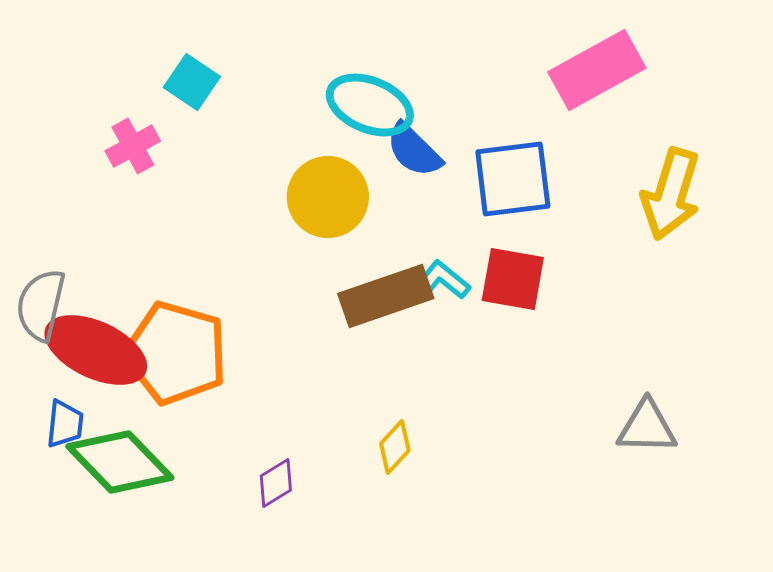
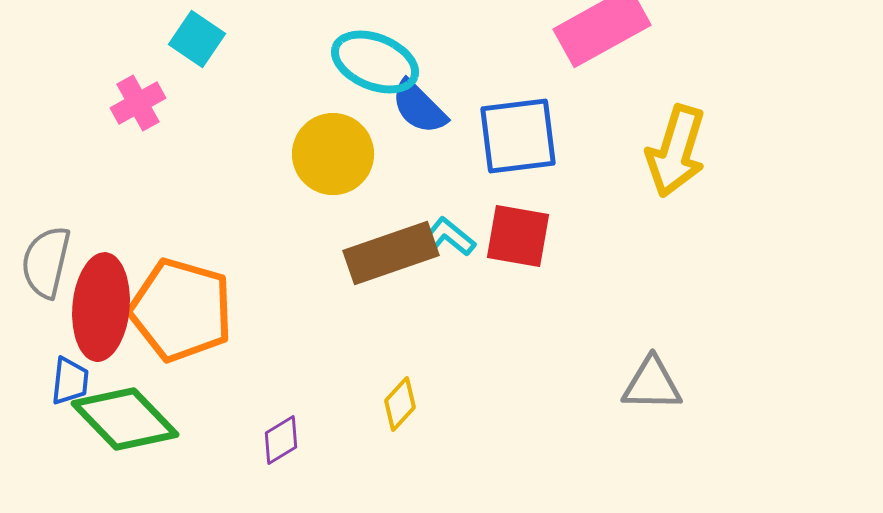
red ellipse: (96, 350) -> (101, 307), turned 70

